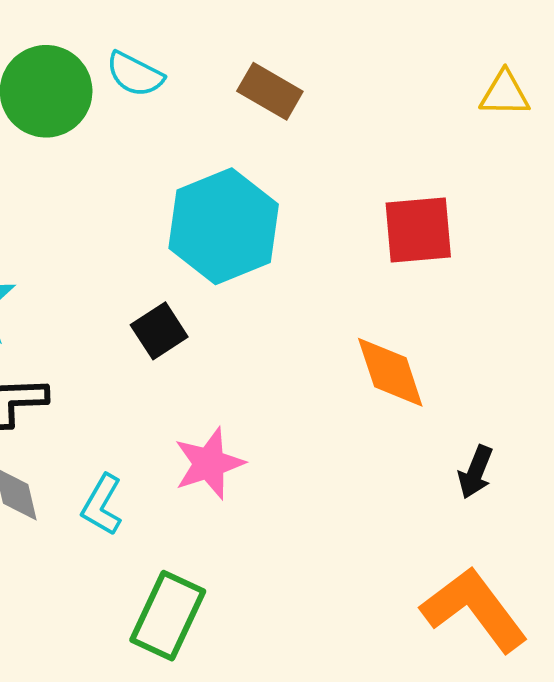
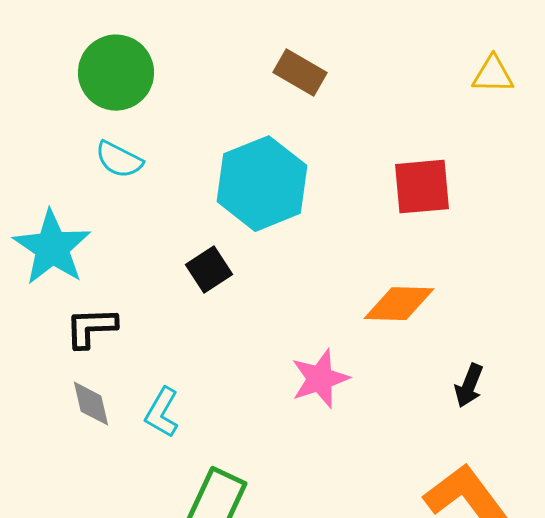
cyan semicircle: (135, 74) -> (119, 160), moved
orange diamond: (390, 372) -> (399, 304), turned -70
pink star: (209, 463) -> (320, 379), moved

